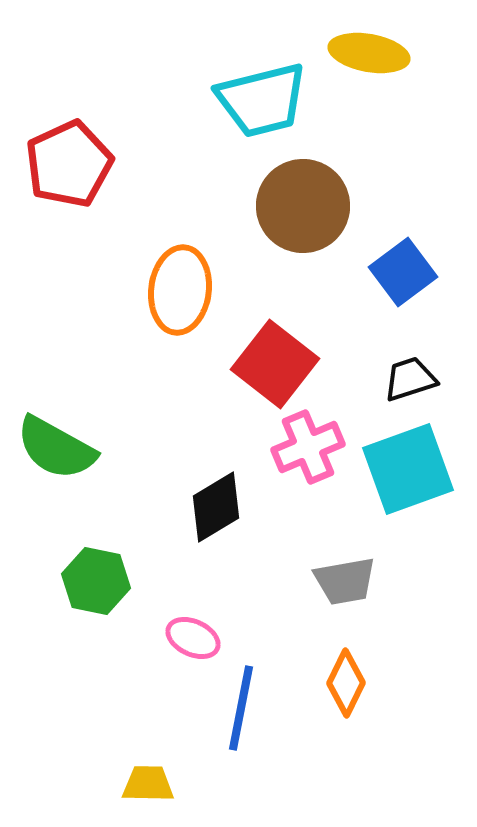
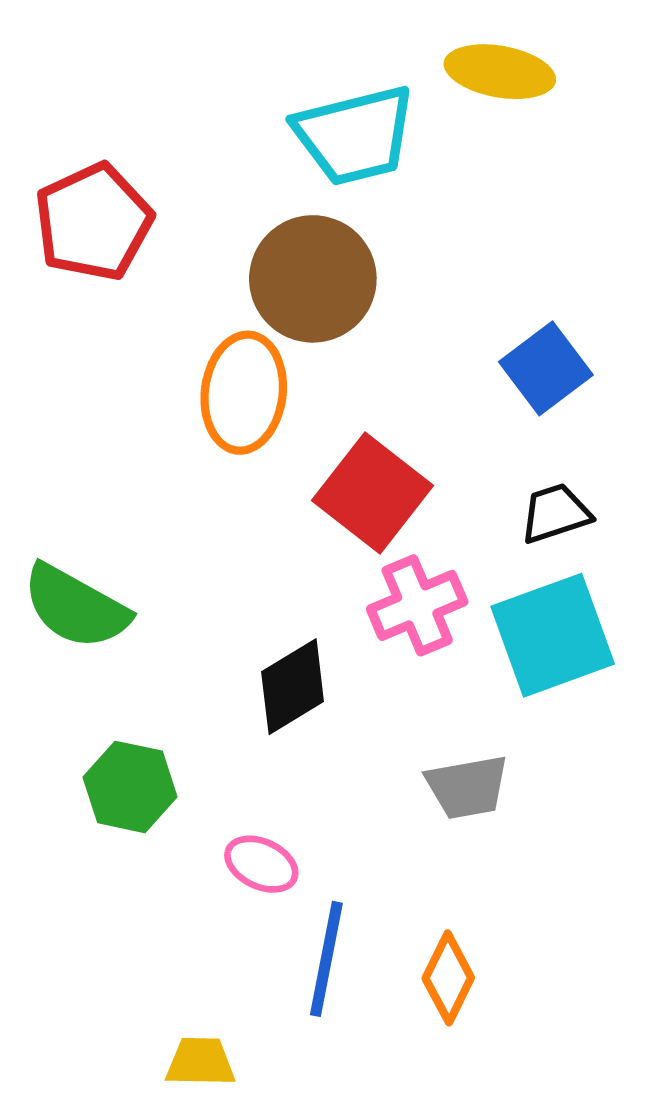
brown circle: (303, 206) -> (313, 279), moved
orange diamond: (346, 683) -> (448, 978), moved

